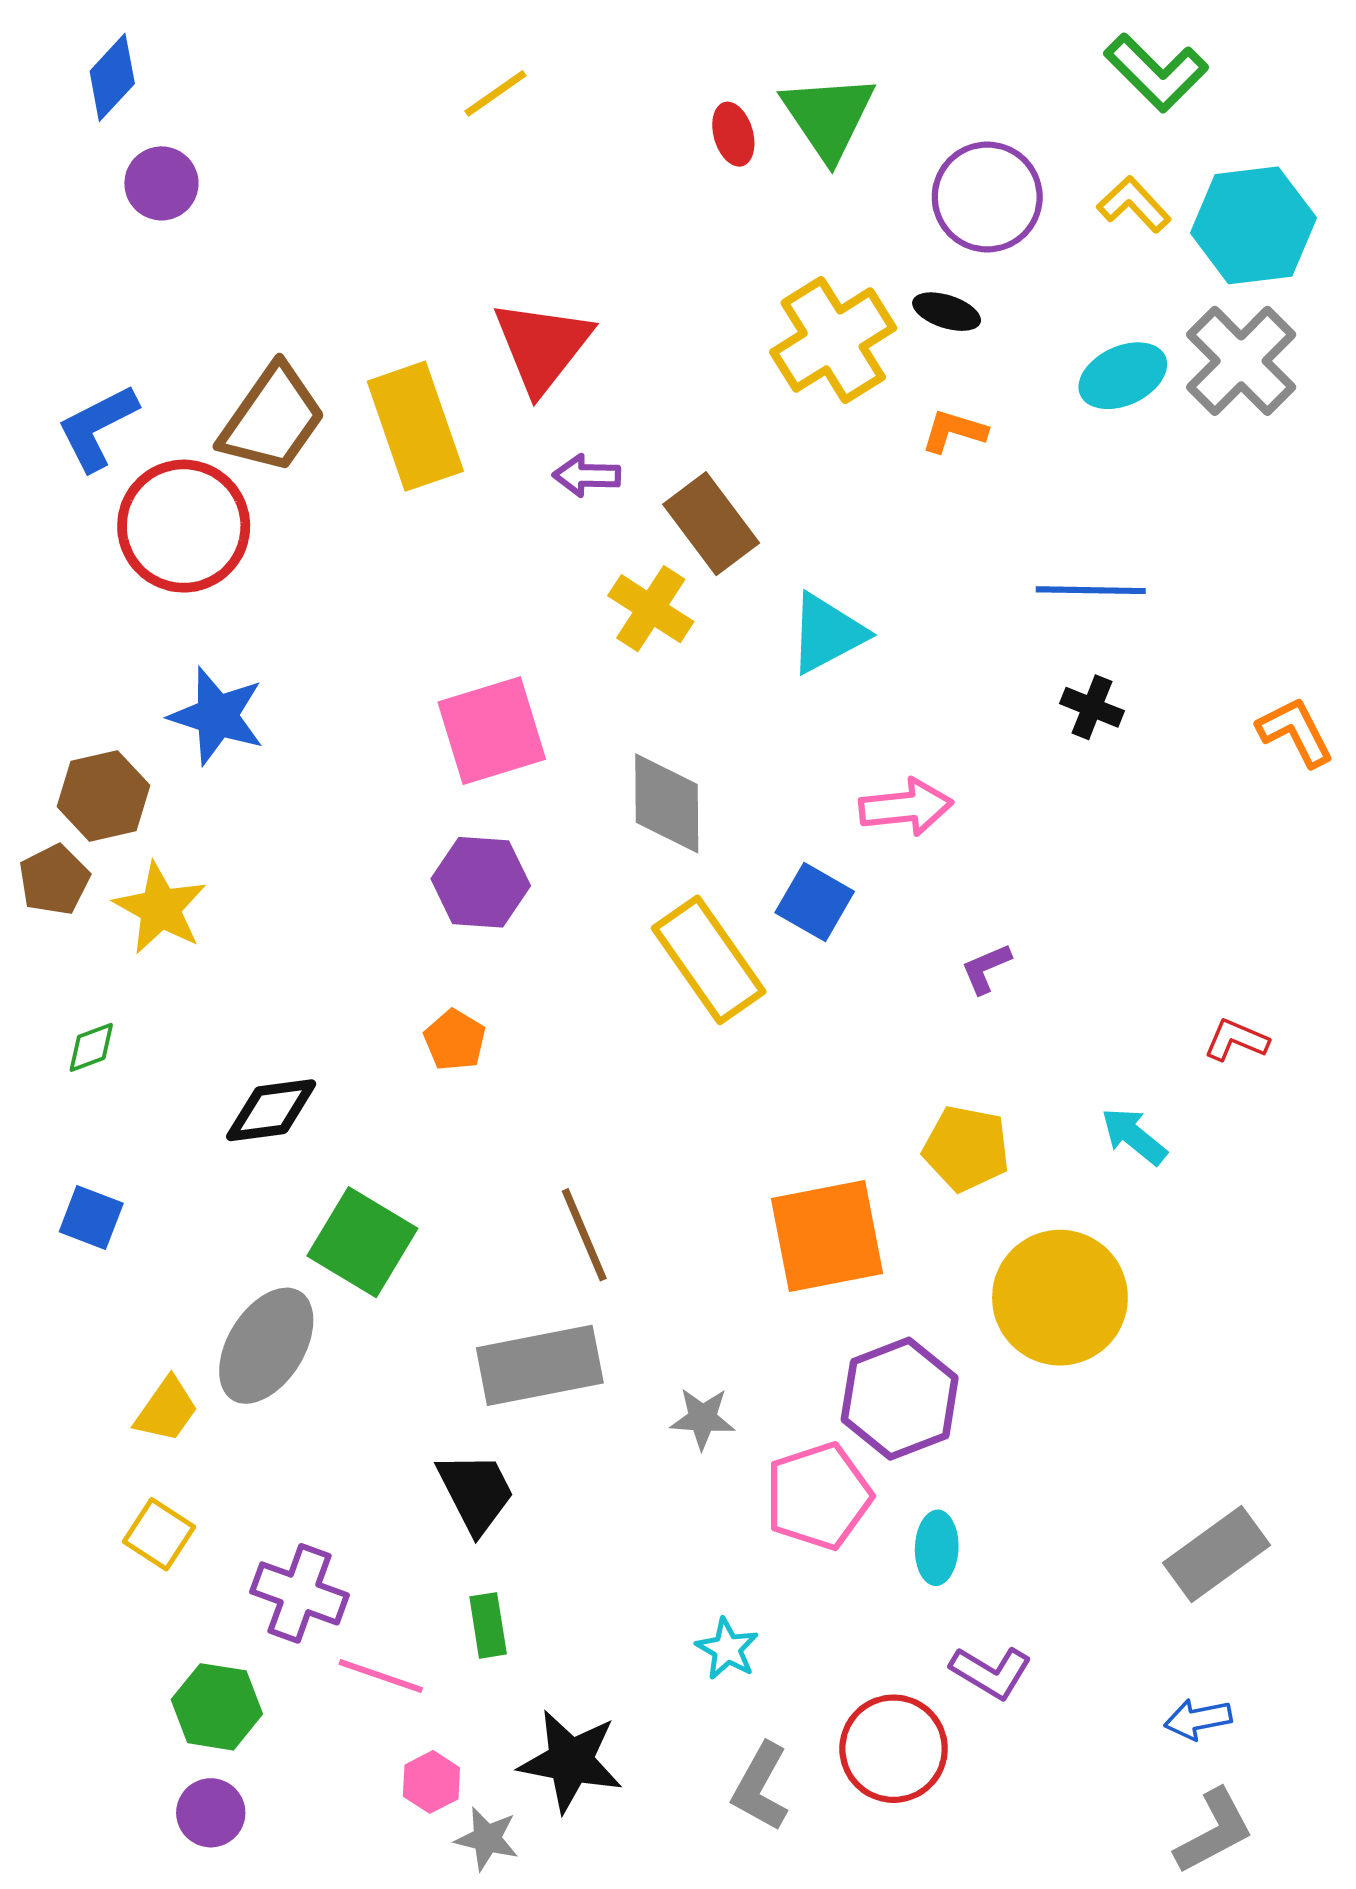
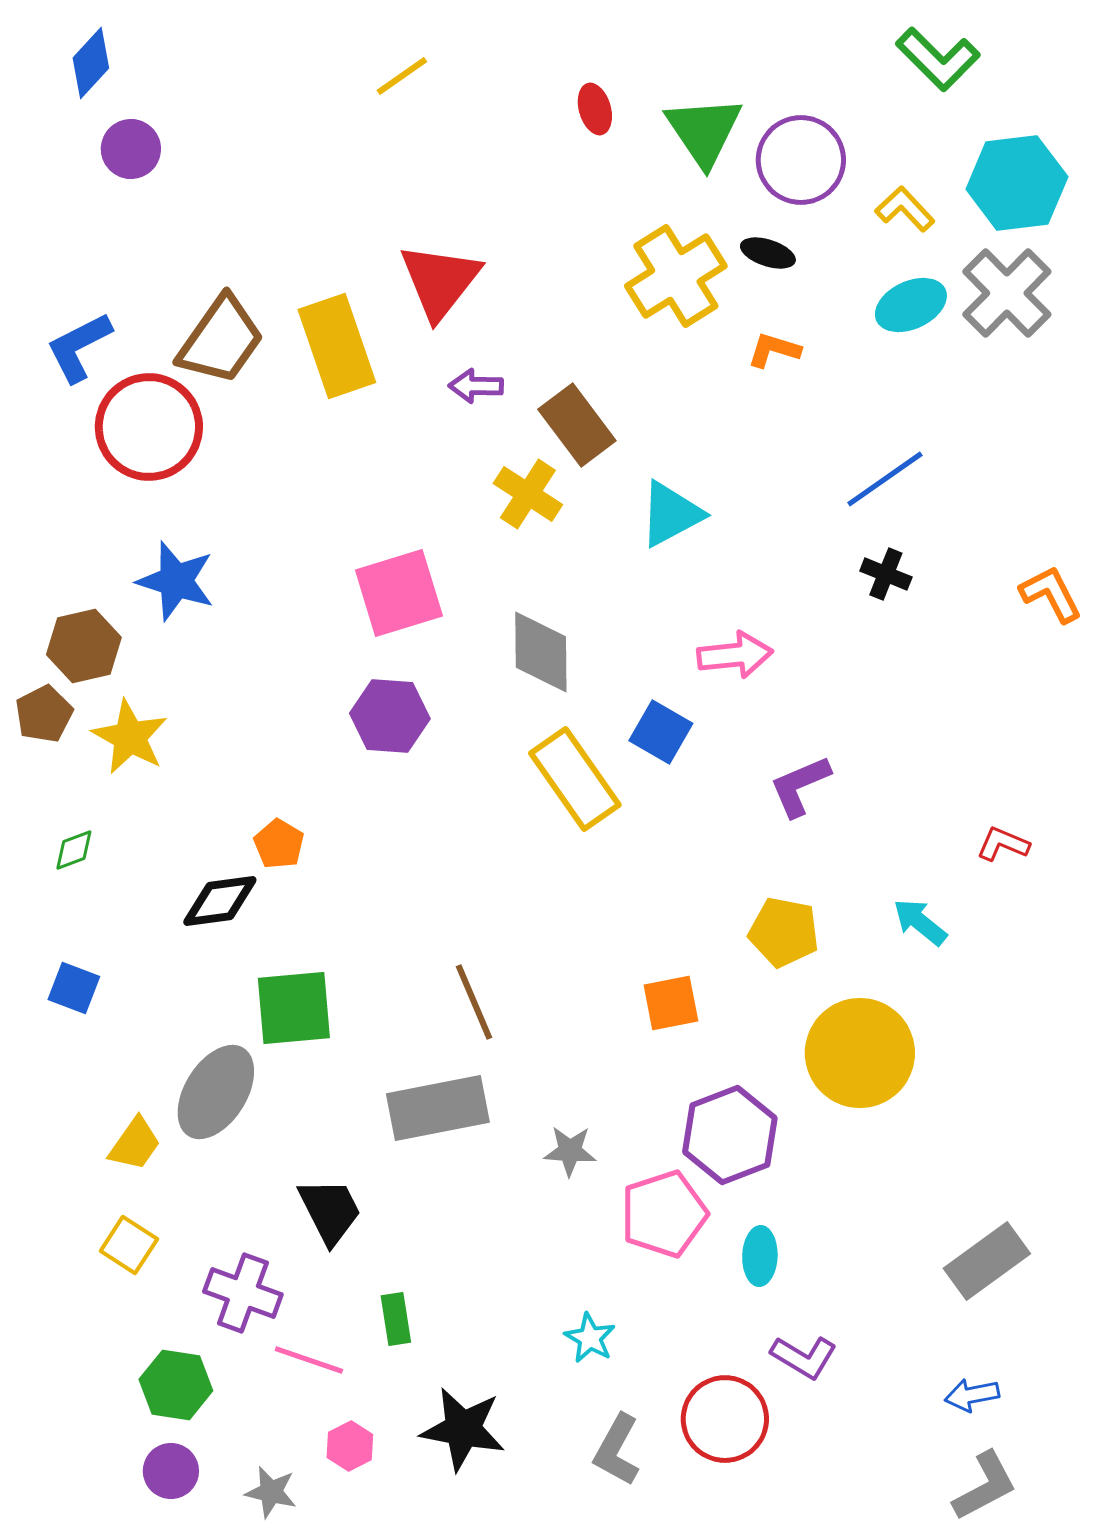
green triangle: (828, 117) -> (704, 131), moved
yellow L-shape: (1134, 204) -> (905, 209), moved
blue line: (1091, 590) -> (885, 479), turned -36
purple L-shape: (986, 969) -> (800, 786), size x1.5
orange pentagon: (455, 1040) -> (279, 844), moved
orange square: (827, 1236) -> (671, 1003), size x0.6
green square: (362, 1242) -> (294, 1008), turned -36
black trapezoid: (476, 1492) -> (330, 1211), moved
gray star: (487, 1839) -> (271, 1492), moved

